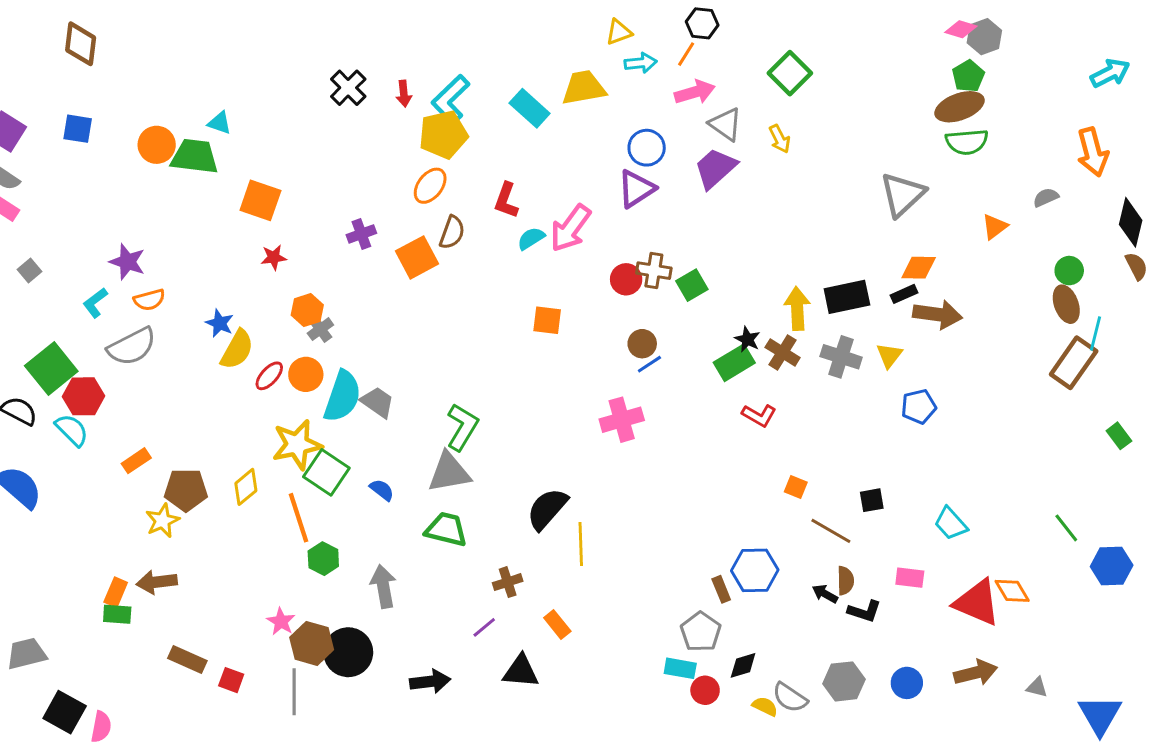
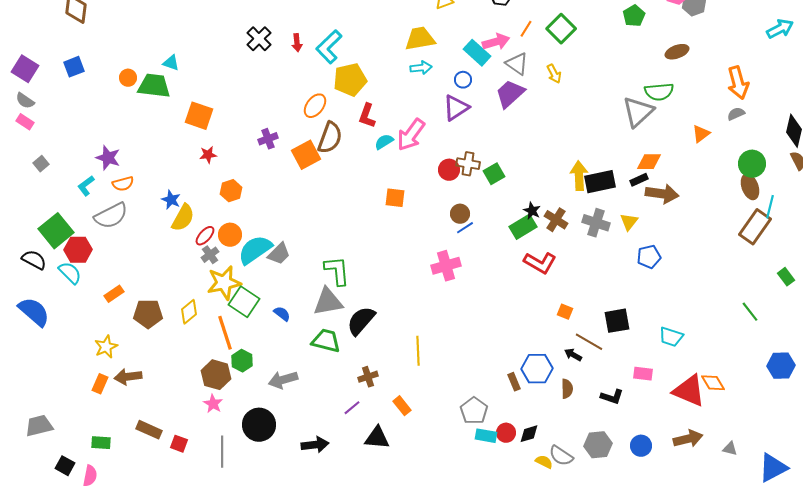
orange line: (686, 54) -> (526, 29), moved
cyan arrow: (641, 63) -> (421, 68), moved
green pentagon: (968, 76) -> (634, 16), moved
brown ellipse: (960, 107) -> (677, 52), size x0.7
cyan rectangle: (530, 108) -> (477, 53), moved
blue square: (78, 129) -> (74, 67), turned -30
yellow pentagon: (443, 135) -> (350, 80), moved
green semicircle: (967, 142) -> (659, 92), moved
orange circle: (157, 145) -> (128, 78), size x0.7
blue circle: (647, 148) -> (463, 80), size x0.7
orange arrow: (1093, 152) -> (738, 83), moved
brown semicircle: (452, 233) -> (330, 138), size x1.4
green circle: (1069, 271) -> (752, 164), size x1.4
yellow arrow: (797, 309) -> (579, 176), moved
gray cross: (320, 329) -> (210, 255), moved
cyan semicircle: (342, 396) -> (255, 250), turned -144
gray trapezoid: (377, 402) -> (279, 254), turned 100
red L-shape: (759, 415) -> (540, 263), size x1.4
green L-shape: (462, 427) -> (337, 271), turned -36
black square: (872, 500) -> (617, 321), size x1.5
black semicircle: (547, 509) -> (361, 321), moved
yellow star: (162, 521) -> (106, 347), moved
cyan trapezoid: (951, 524) -> (671, 337), turned -30
green line: (1066, 528) -> (750, 312), moved
brown semicircle: (845, 581) -> (567, 389), moved
gray arrow: (383, 586) -> (283, 380), turned -96
black arrow: (825, 594) -> (573, 355), moved
green rectangle: (117, 614) -> (101, 443), moved
gray pentagon: (701, 632) -> (474, 411), moved
brown hexagon: (312, 643) -> (216, 375), moved
red circle: (705, 690) -> (506, 433), moved
black square: (65, 712) -> (65, 466), size x0.7
blue triangle: (1100, 715) -> (773, 468), turned 32

